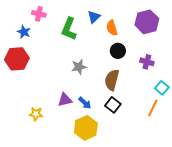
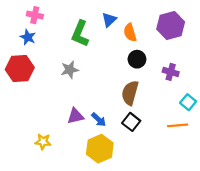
pink cross: (39, 14) -> (35, 15), moved
gray star: (79, 67) -> (70, 70), moved
orange line: (153, 108) -> (178, 125), turned 60
yellow star: (36, 114) -> (43, 142), moved

